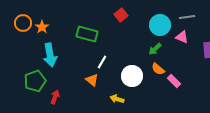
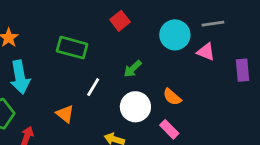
green arrow: (155, 49) -> (133, 69), moved
orange triangle: (92, 80) -> (65, 114), moved
pink rectangle: (174, 81) -> (169, 129), moved

